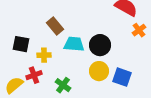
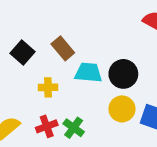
black square: (21, 44) -> (22, 52), moved, turned 30
red cross: (34, 75) -> (47, 126), moved

